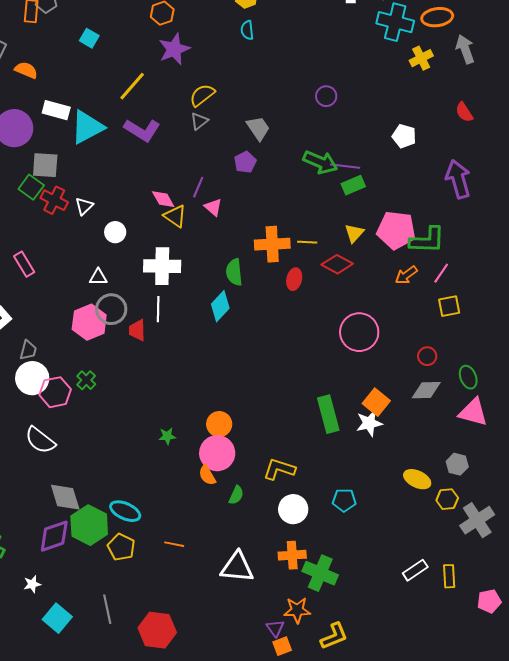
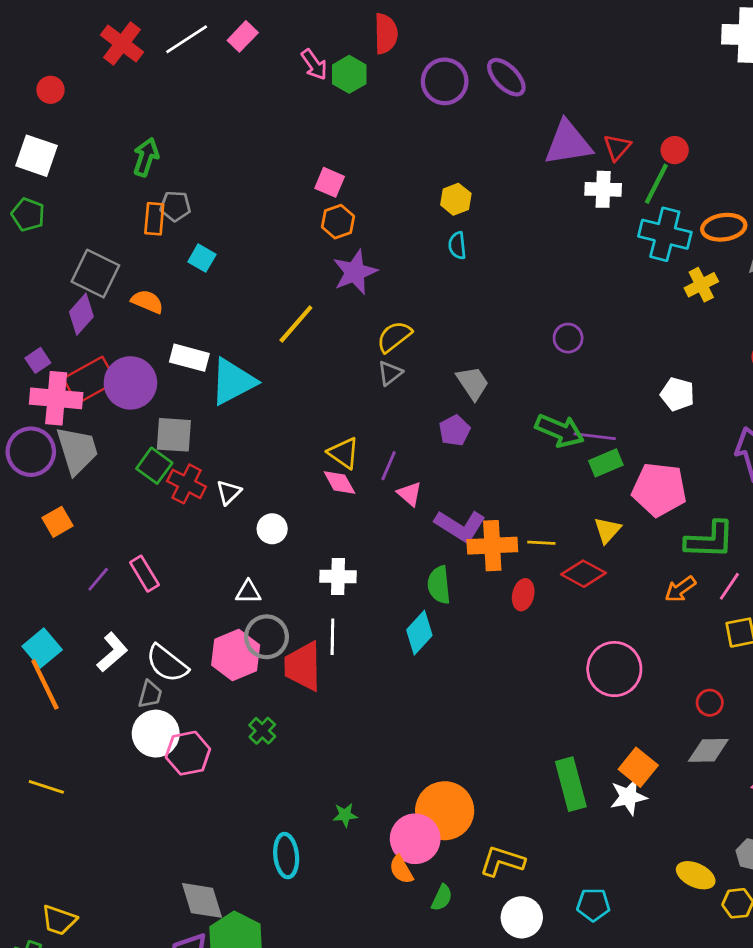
cyan square: (89, 38) -> (202, 258), moved
purple L-shape: (142, 130) -> (460, 526), moved
yellow triangle: (175, 216) -> (344, 453), moved
pink pentagon: (396, 230) -> (659, 490), moved
white cross: (162, 266) -> (338, 576), size x0.7
red trapezoid: (137, 330) -> (303, 666), size x1.6
green cross: (86, 380) -> (262, 731), moved
orange circle: (219, 424) -> (445, 811), moved, size x1.6
white semicircle: (40, 440) -> (167, 663), moved
cyan ellipse: (125, 511) -> (286, 856), moved, turned 60

